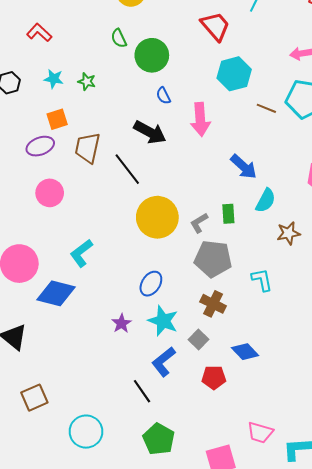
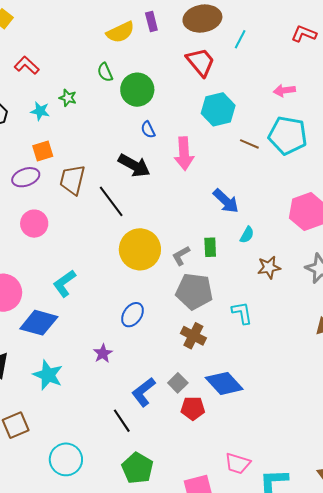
green star: (87, 81) -> (68, 98), moved
cyan semicircle: (266, 201) -> (247, 235), size x0.7
cyan star: (163, 321) -> (48, 375), moved
gray square: (198, 340) -> (178, 383), moved
blue diamond: (245, 352) -> (224, 383), size x1.4

